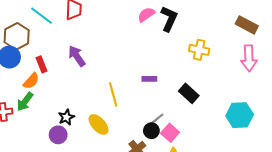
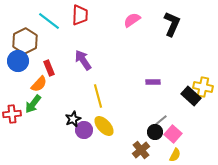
pink semicircle: (146, 15) -> (132, 20), moved
yellow cross: (199, 50) -> (203, 87), moved
yellow line: (113, 94) -> (98, 96), moved
purple circle: (58, 135) -> (84, 130), moved

